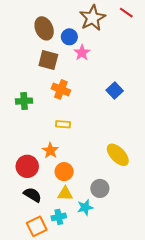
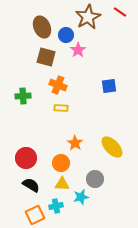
blue square: (115, 91) -> (109, 86), turned 35
yellow rectangle: (63, 124) -> (61, 108), moved
orange star: (50, 151) -> (75, 143), moved

